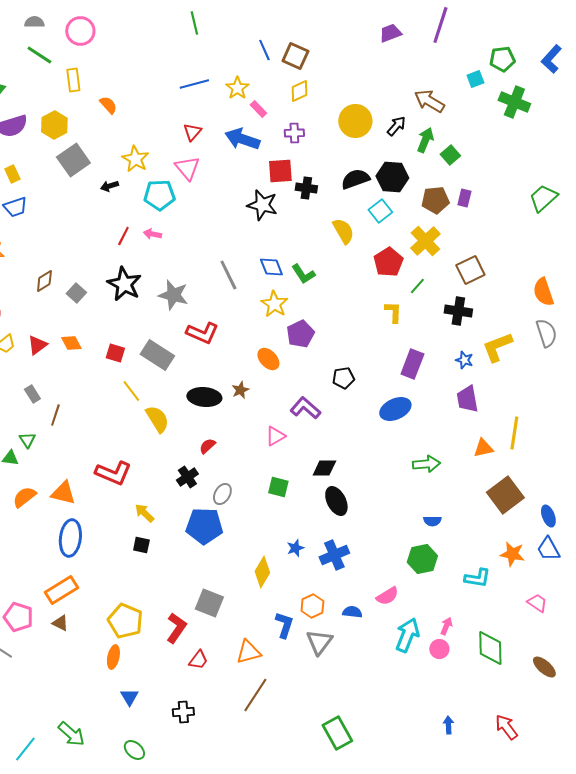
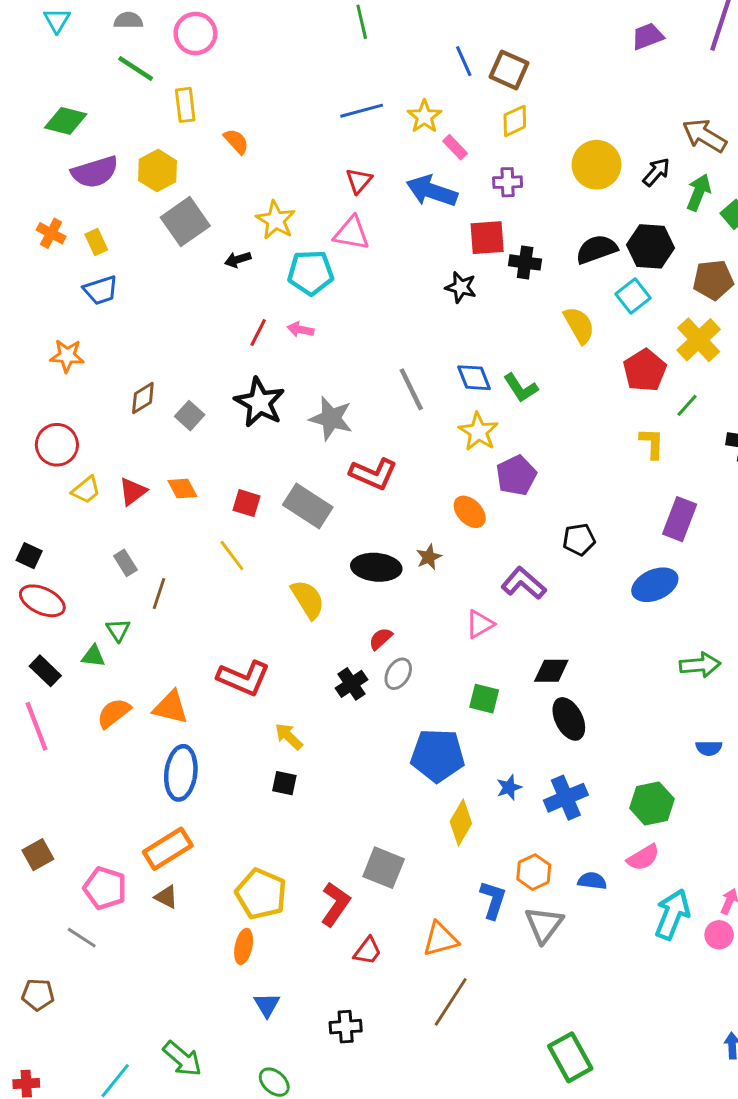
pink triangle: (187, 168) -> (351, 233), turned -40
black star: (262, 205) -> (461, 287), size x0.7
yellow line: (131, 391) -> (232, 556), moved
gray ellipse: (222, 494) -> (398, 674), moved
blue pentagon: (204, 526) -> (438, 755), moved
green hexagon: (422, 559) -> (652, 804), moved

